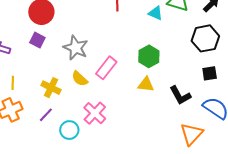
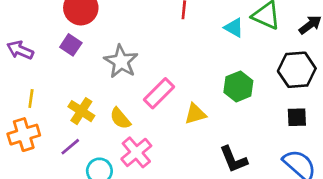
green hexagon: (149, 56) -> (238, 86), moved
yellow semicircle: (80, 79) -> (120, 118), moved
yellow triangle: (146, 84) -> (195, 114), moved, turned -30
black L-shape: (180, 95) -> (233, 159), moved

